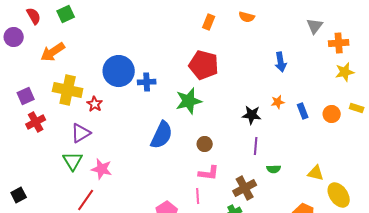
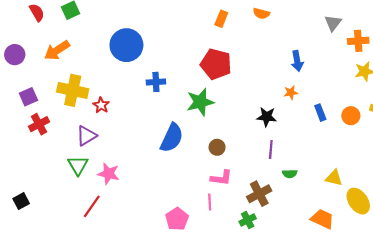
purple circle: (14, 37) -> (15, 55), moved
blue circle: (119, 71) -> (126, 45), moved
orange star: (278, 102) -> (291, 93), moved

